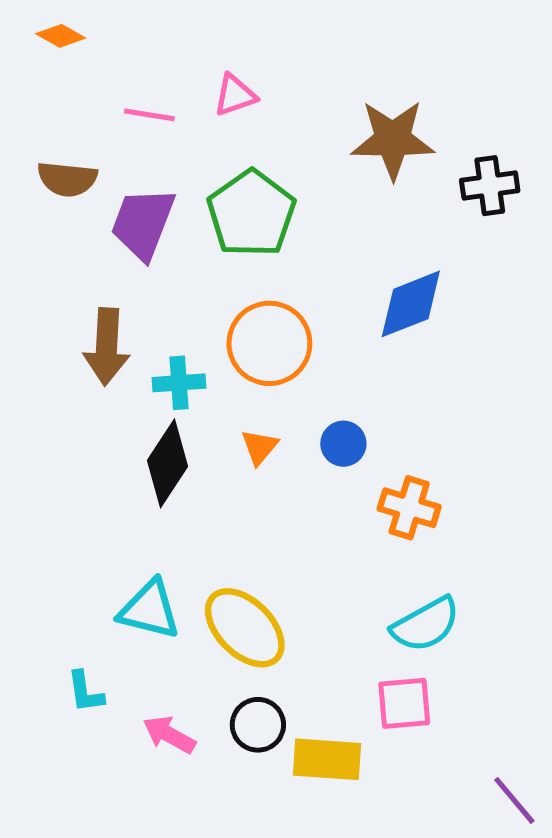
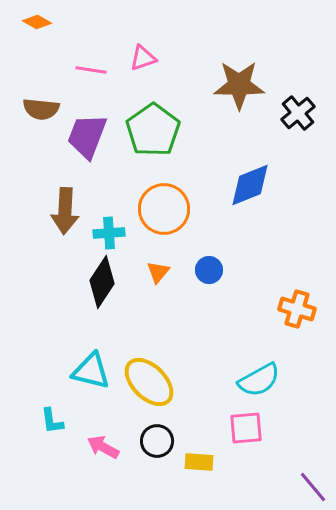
black cross: (490, 186) -> (298, 113), turned -32
orange cross: (409, 508) -> (297, 309), moved
yellow rectangle: (327, 759) -> (199, 462), size x0.7

